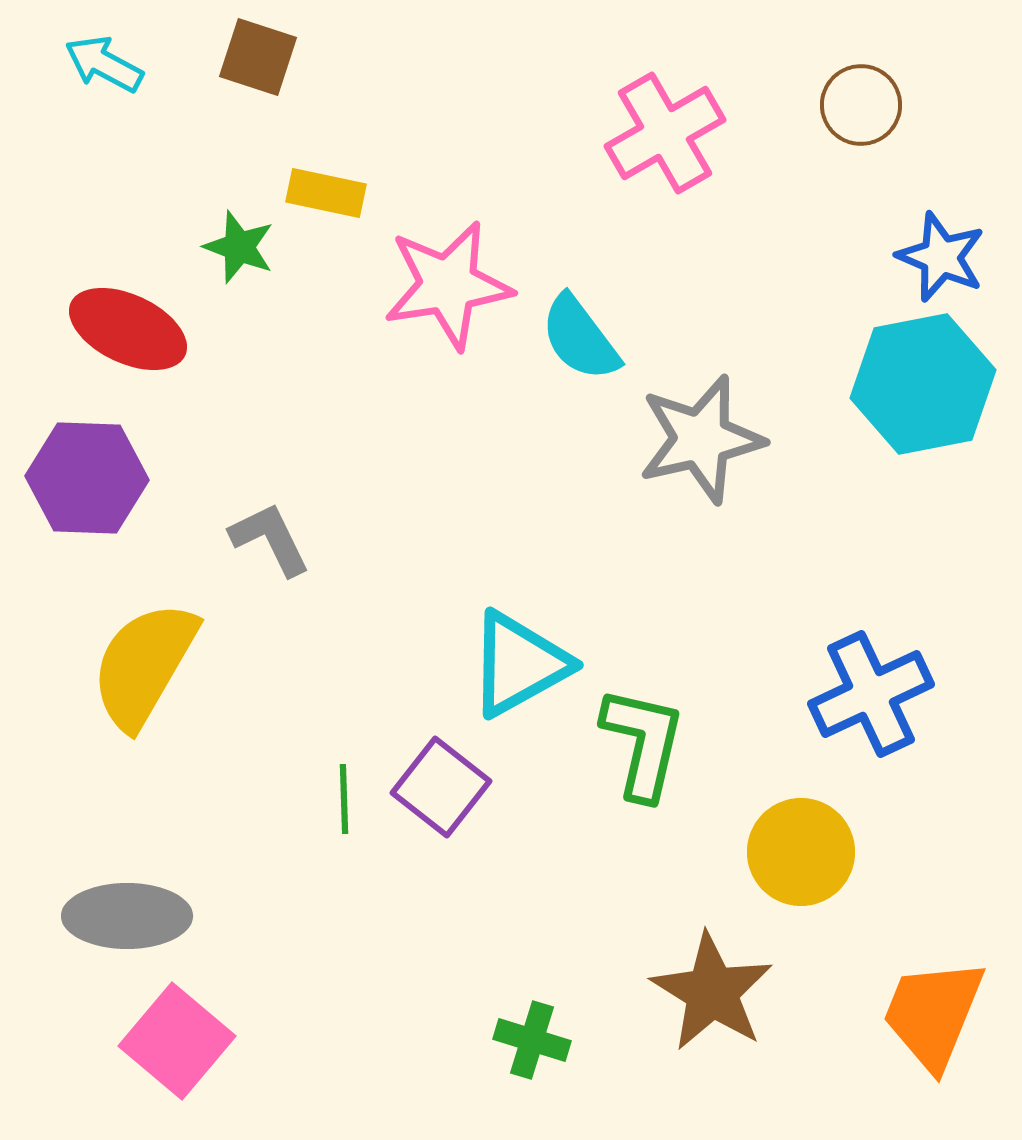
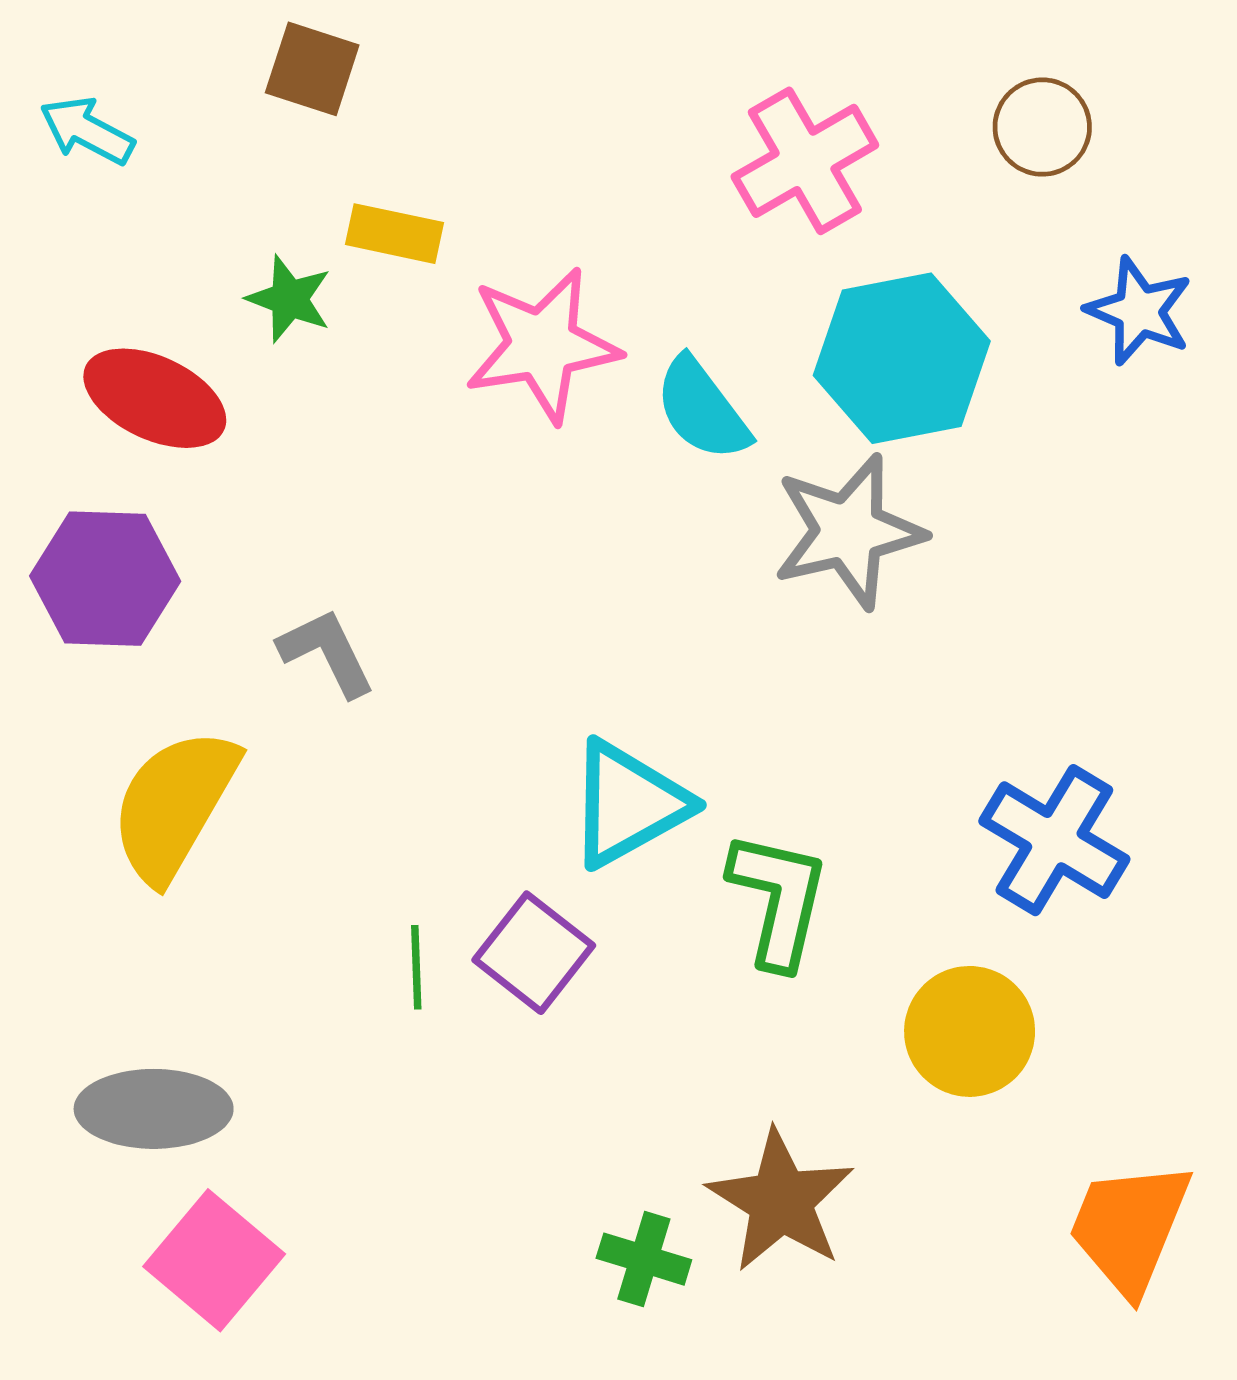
cyan arrow: (104, 64) -> (87, 131), moved
cyan hexagon: (923, 384) -> (902, 358), moved
blue cross: (871, 694) -> (1054, 840), turned -34
brown star: (712, 992) -> (781, 1201), moved

